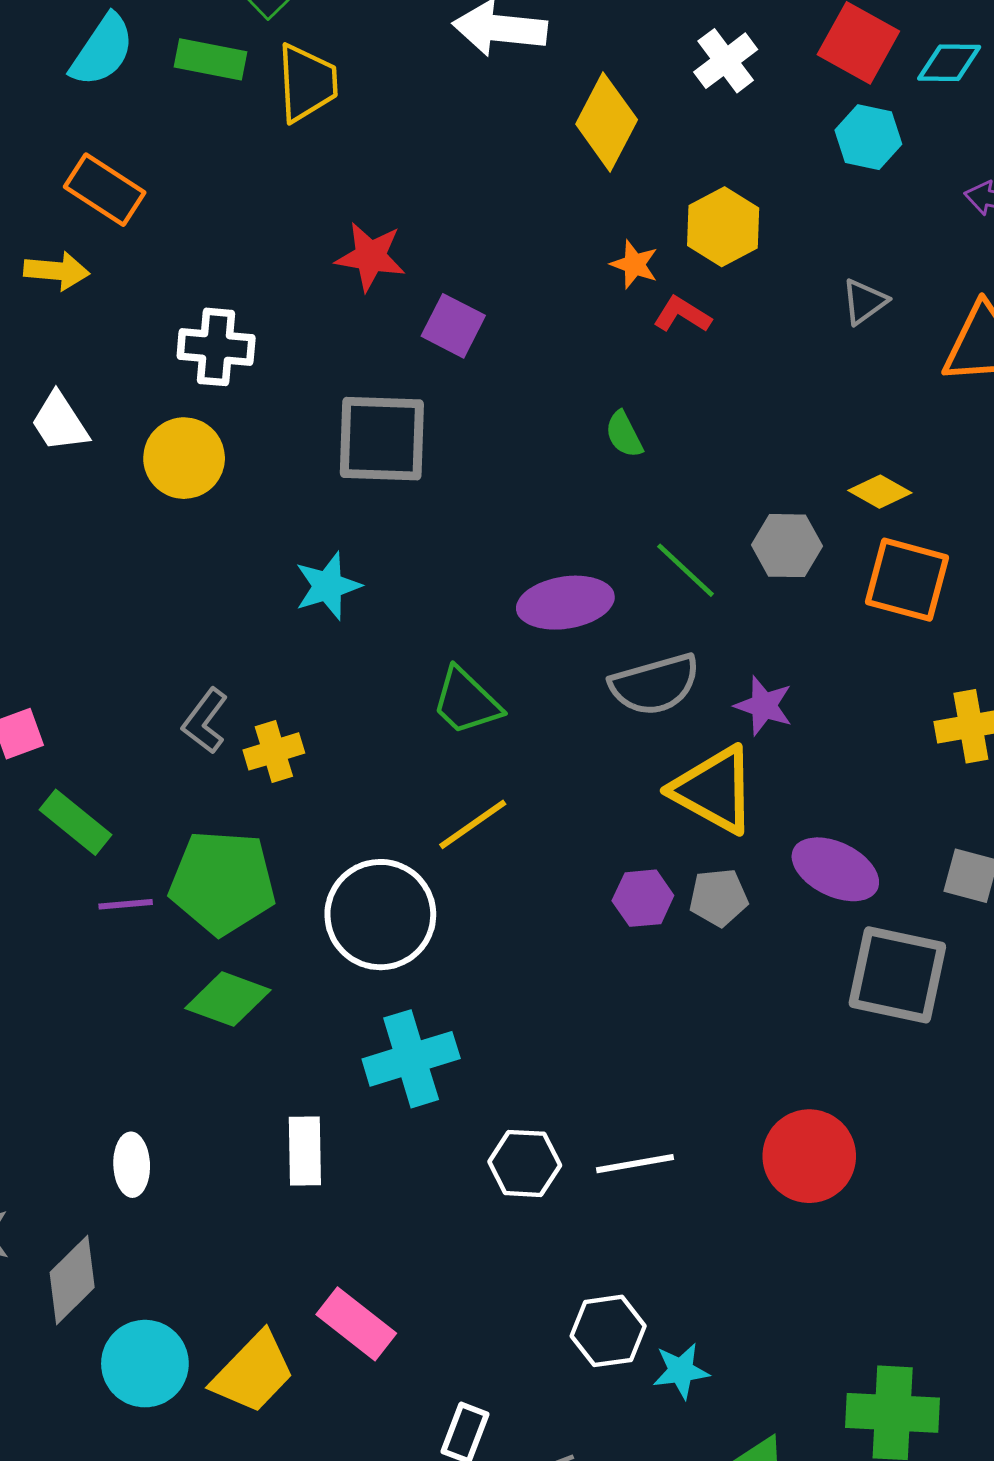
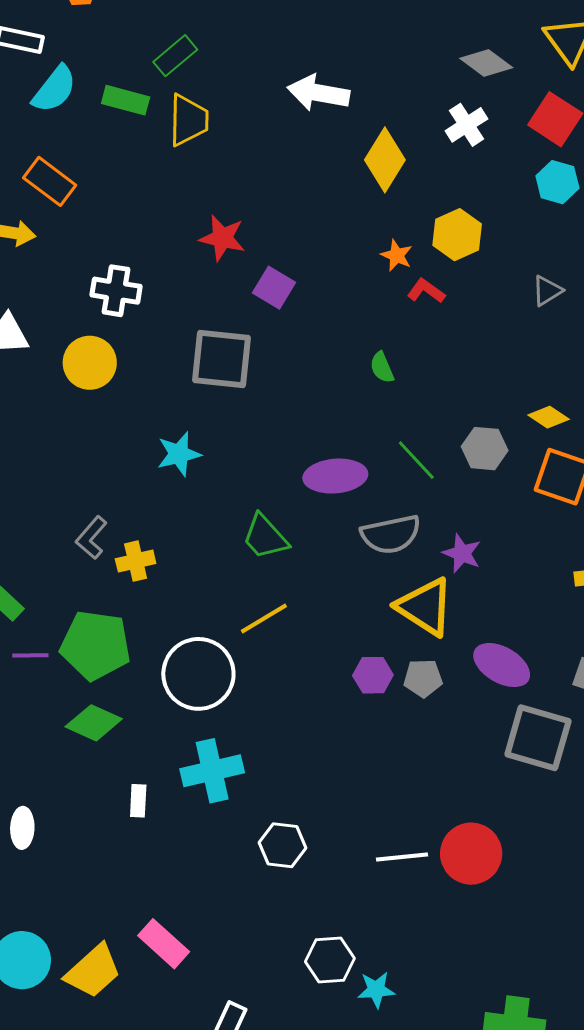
white rectangle: (305, 1151) -> (138, 801), moved, size x0.7
white line: (635, 1164) -> (402, 857), moved

